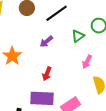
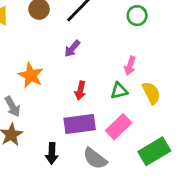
green triangle: (78, 36) -> (119, 91), moved, turned 32

